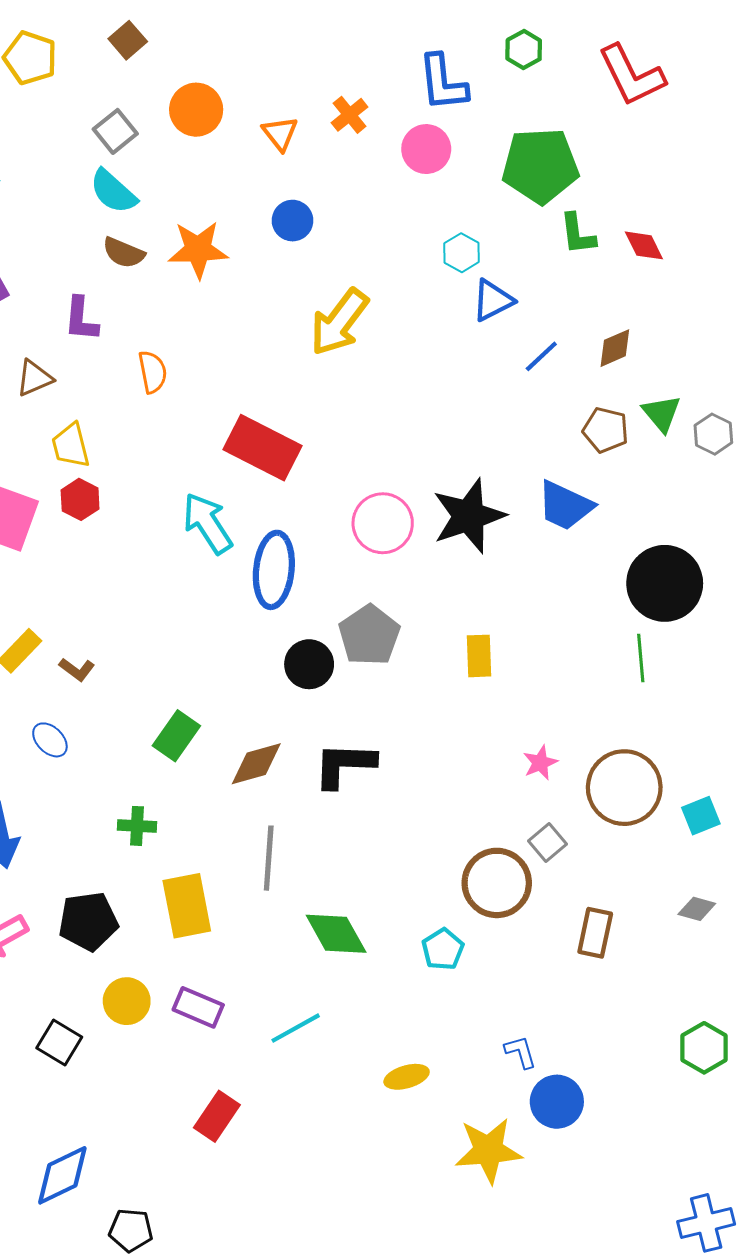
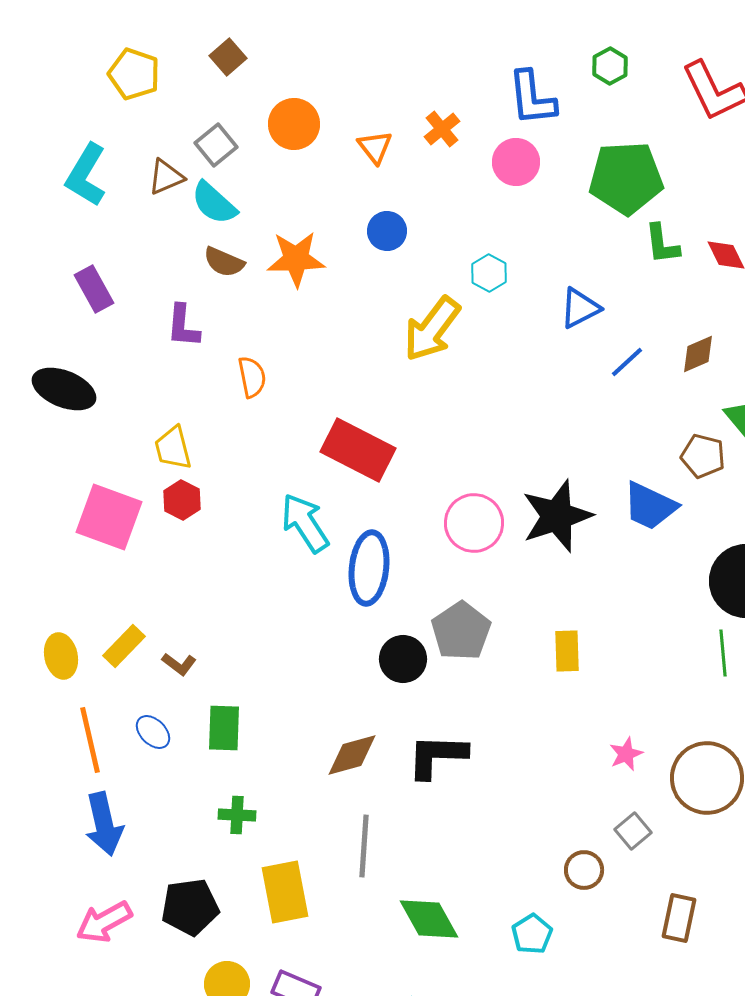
cyan hexagon: (461, 253) -> (489, 273), moved
brown triangle: (34, 378) -> (166, 177), moved
brown pentagon: (606, 430) -> (703, 456), moved
green rectangle: (176, 736) -> (224, 728), moved, turned -33
brown circle: (497, 883) -> (584, 870), size x0.6

